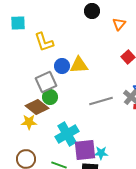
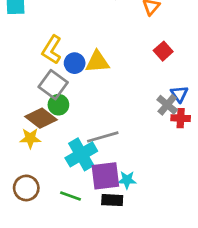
yellow L-shape: (44, 42) -> (52, 50), moved, turned 50
gray square: (46, 82) -> (53, 85), turned -30
gray line: (101, 101) -> (103, 137), moved

